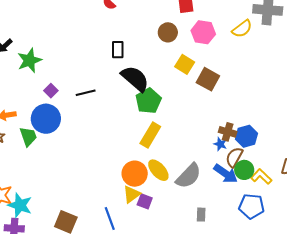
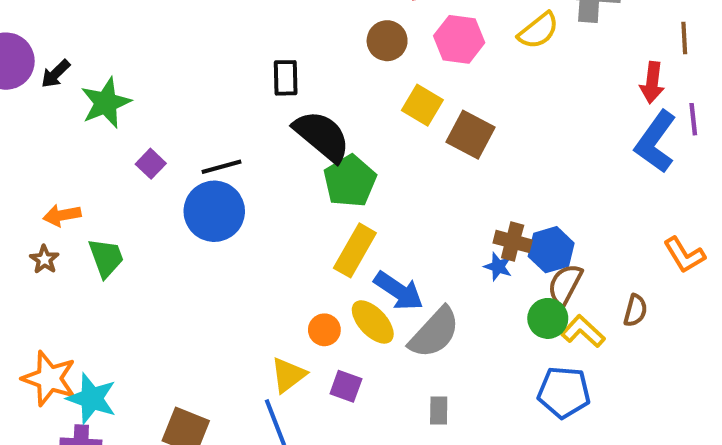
blue circle: (46, 119) -> (214, 211), moved
brown semicircle: (234, 157) -> (565, 285), moved
orange circle: (135, 174) -> (324, 330), size x0.6
blue arrow: (226, 174) -> (399, 291), moved
yellow triangle: (132, 194) -> (288, 375), moved
gray rectangle: (201, 215) -> (439, 410), moved

